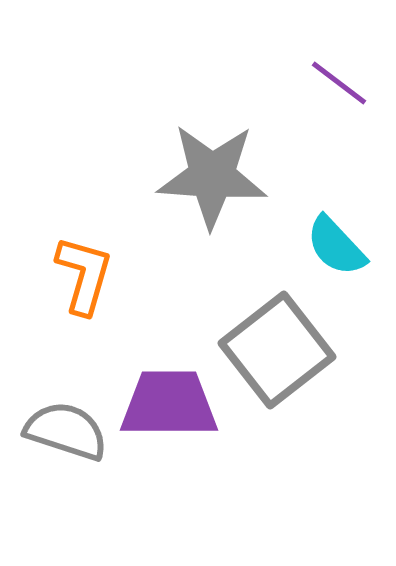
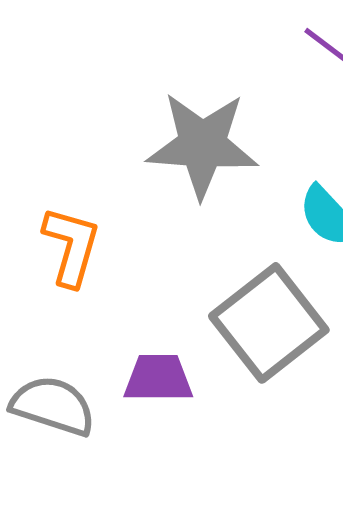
purple trapezoid: (169, 404) -> (158, 378), size x0.7

